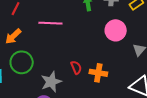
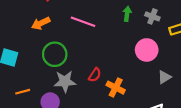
green circle: (22, 62) -> (55, 54), moved
red semicircle: (76, 67) -> (95, 75), turned 40

